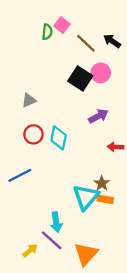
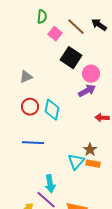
pink square: (62, 25) -> (55, 34), moved
pink circle: (101, 73) -> (91, 74), moved
blue line: (20, 175) -> (33, 143), moved, turned 30
cyan triangle: (86, 197) -> (76, 162), size x0.7

